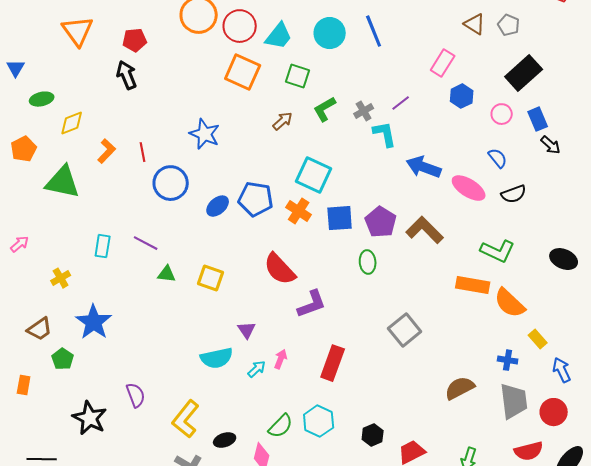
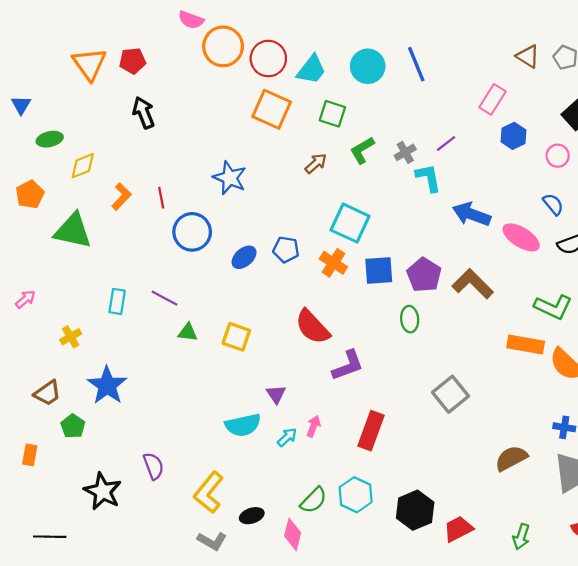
red pentagon: (135, 40) -> (133, 61), moved
blue pentagon: (256, 199) -> (286, 250), size x0.7
black hexagon: (373, 435) -> (415, 510), size x1.6

